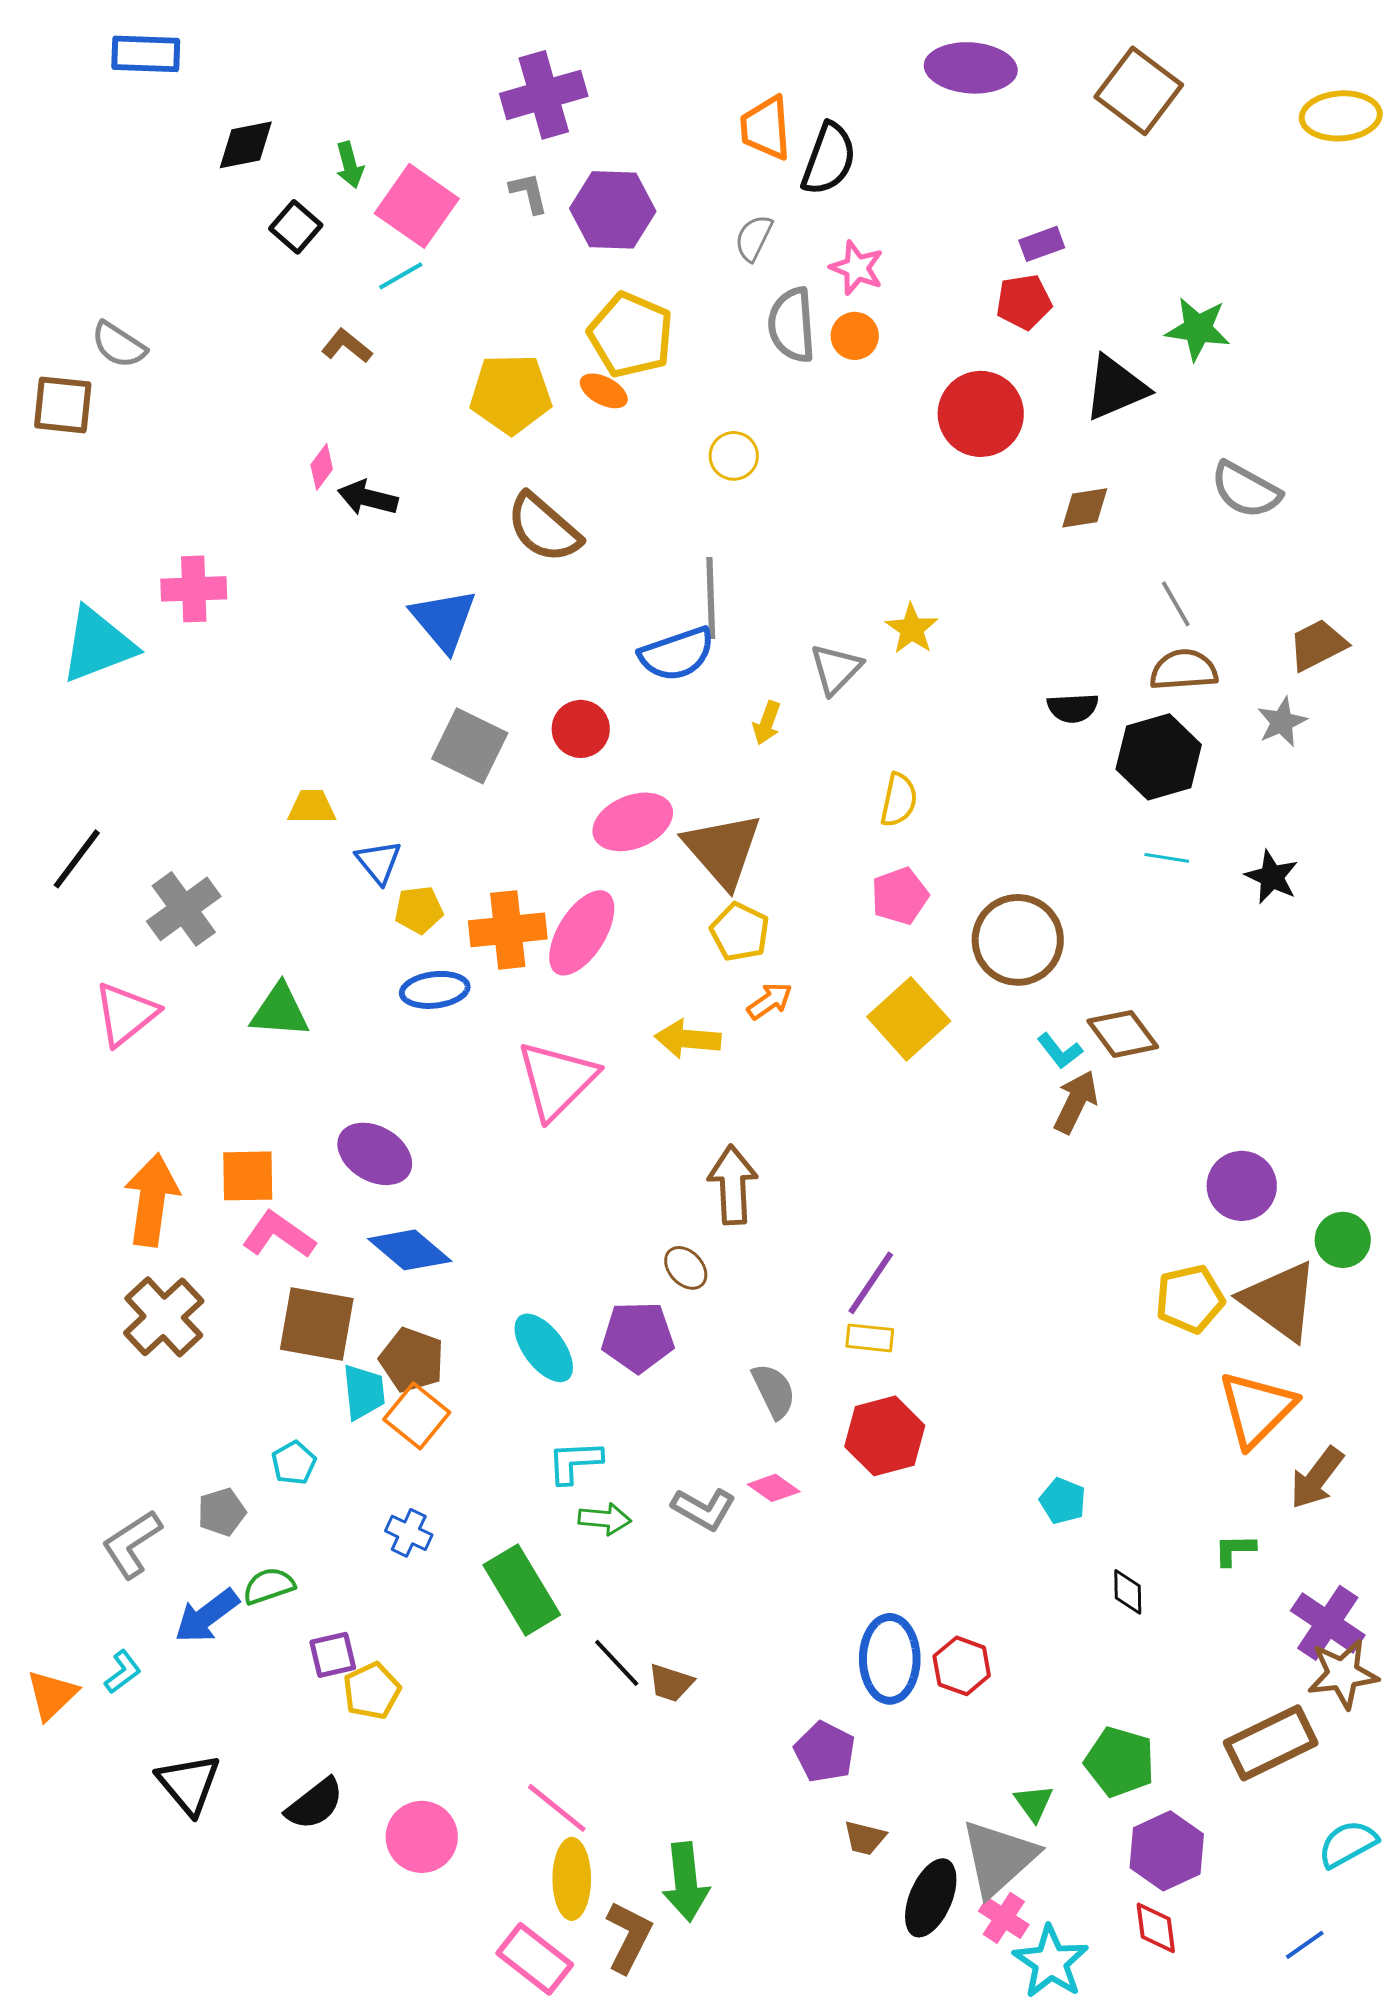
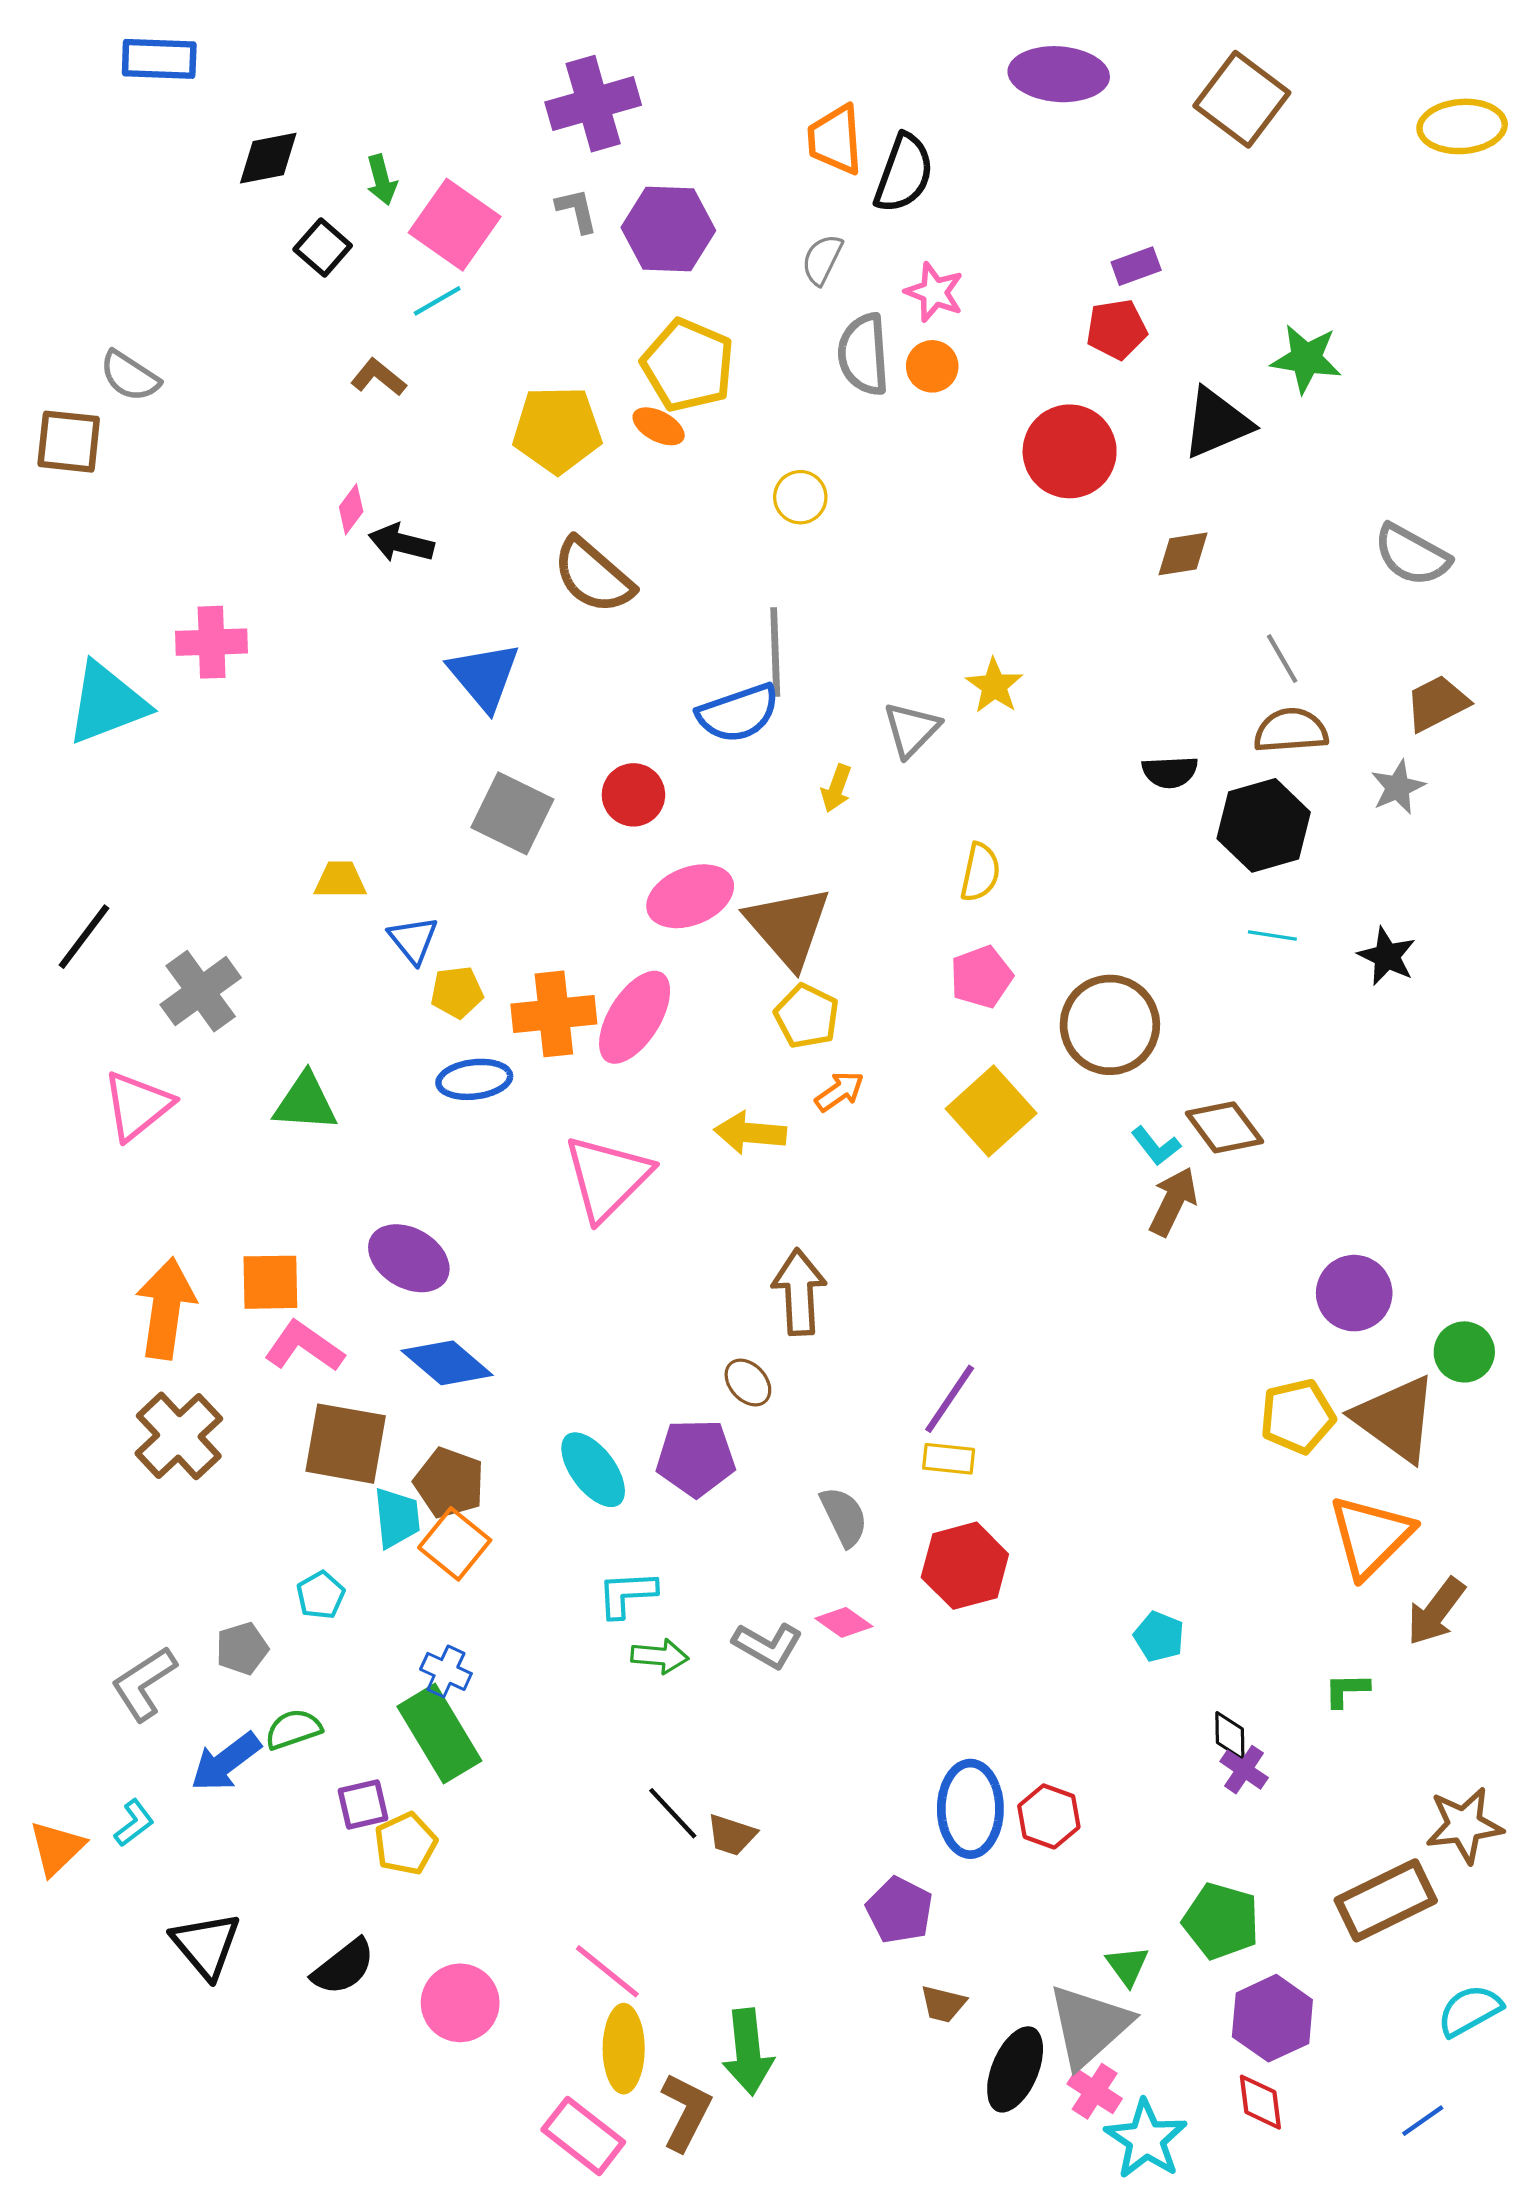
gray semicircle: (1246, 490) -> (1412, 555), moved
green rectangle: (522, 1590) -> (439, 1734), moved
purple cross: (1328, 1623) -> (1244, 1770), moved, size x0.6

